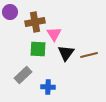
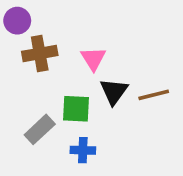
brown cross: (35, 22) -> (40, 53), moved
green square: (38, 49) -> (76, 109), moved

